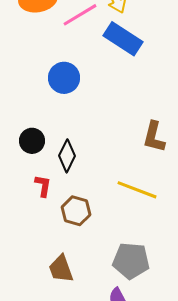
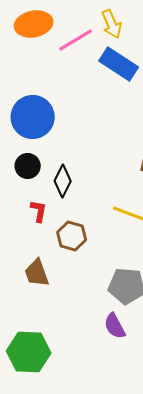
blue circle: (64, 78) -> (33, 117), moved, size x1.4
brown trapezoid: (61, 269) -> (37, 273), moved

